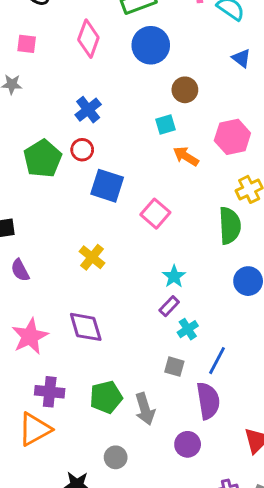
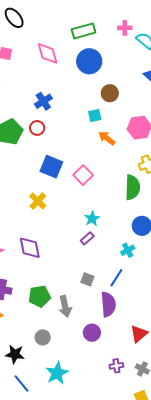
pink diamond: (88, 39) -> (48, 53), turned -40
blue square: (107, 186) -> (51, 167), moved
cyan cross: (188, 329) -> (128, 250), moved

